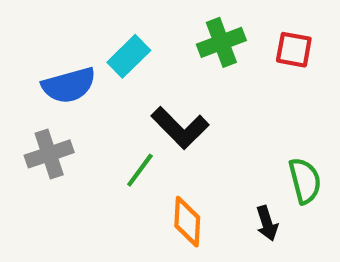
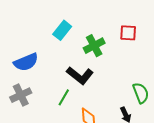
green cross: (221, 42) -> (94, 46), moved
cyan rectangle: (129, 56) -> (62, 30), moved

